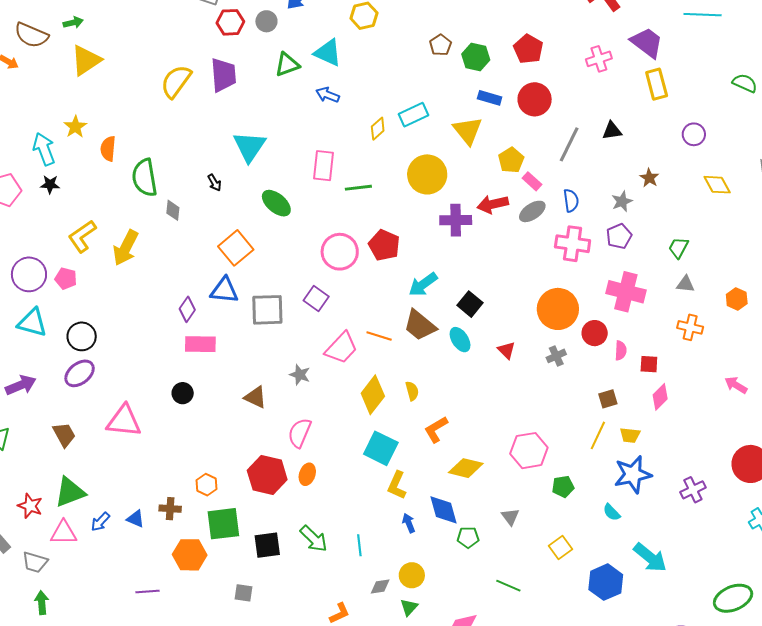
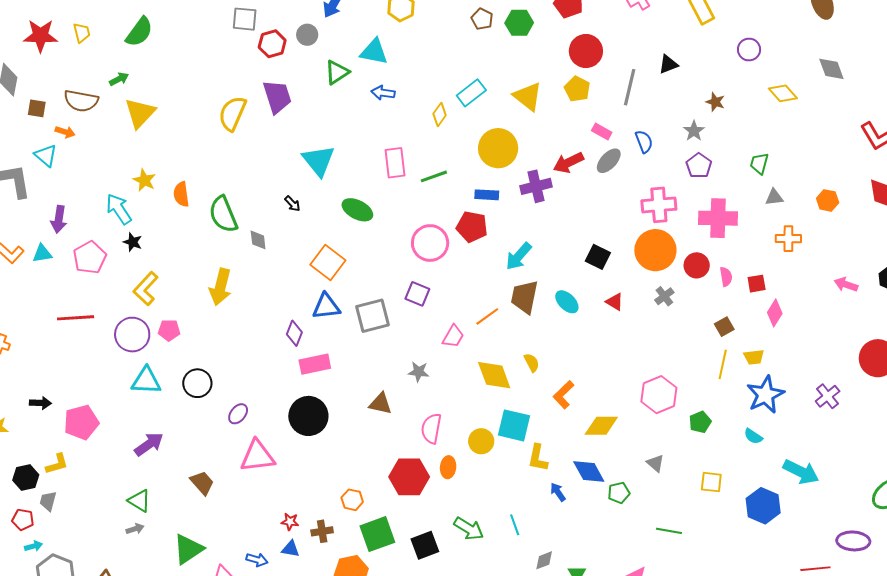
blue rectangle: (490, 98) -> (487, 195), moved
yellow pentagon: (511, 160) -> (577, 89), moved
black star: (50, 184) -> (133, 242), turned 30
yellow L-shape: (82, 236) -> (146, 289), moved
pink cross: (573, 244) -> (659, 205), moved
black square: (470, 304) -> (598, 257), moved
brown trapezoid: (420, 325) -> (524, 297), turned 75
orange line: (379, 336) -> (487, 316), turned -40
pink trapezoid: (341, 348) -> (453, 336), size x0.7
purple ellipse: (80, 373) -> (238, 414), moved, size x0.7
black circle: (183, 393) -> (308, 416), size x1.8
yellow diamond: (373, 395) -> (494, 375), turned -45
green triangle: (70, 492) -> (188, 549), moved
red star: (30, 506) -> (290, 522), moved, size x0.7
blue arrow: (100, 522) -> (257, 560), turned -105
yellow square: (561, 548) -> (711, 482), turned -35
yellow circle: (412, 575) -> (481, 441), moved

